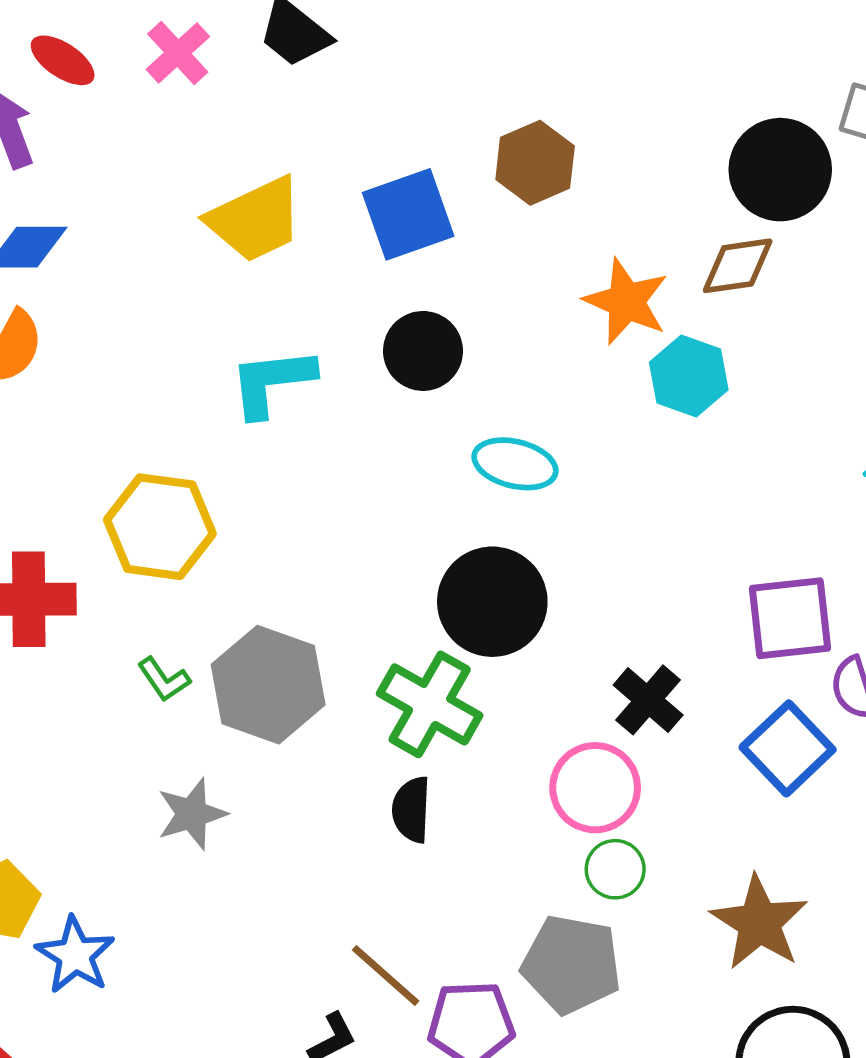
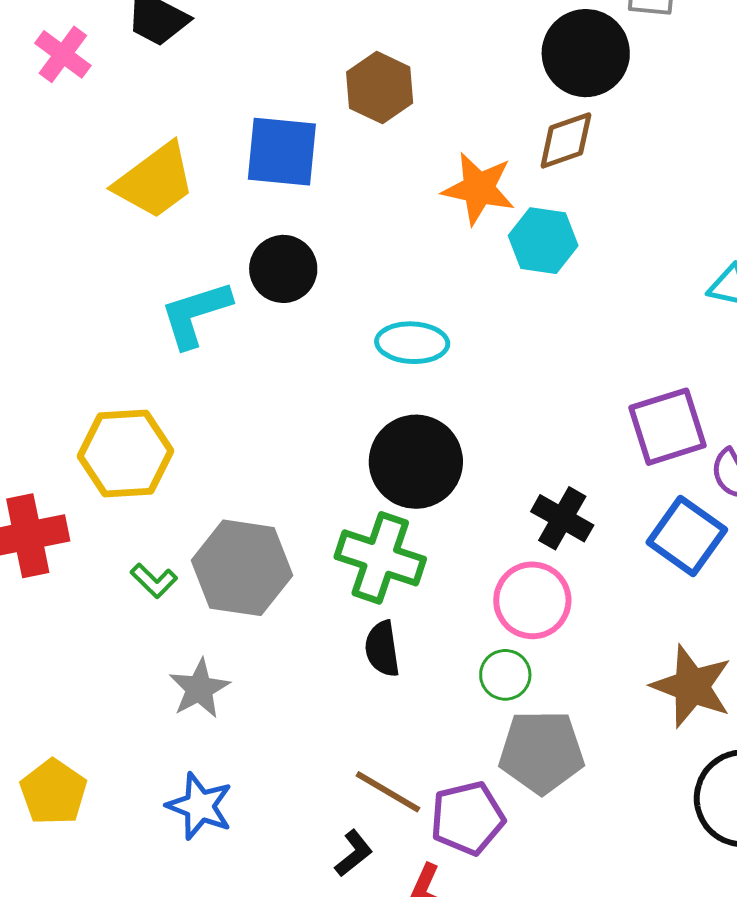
blue square: (408, 214) -> (282, 152), turned 36
black circle: (423, 351) -> (283, 269), moved
green circle: (615, 869) -> (505, 675), moved
blue star: (75, 955) -> (200, 806), moved

